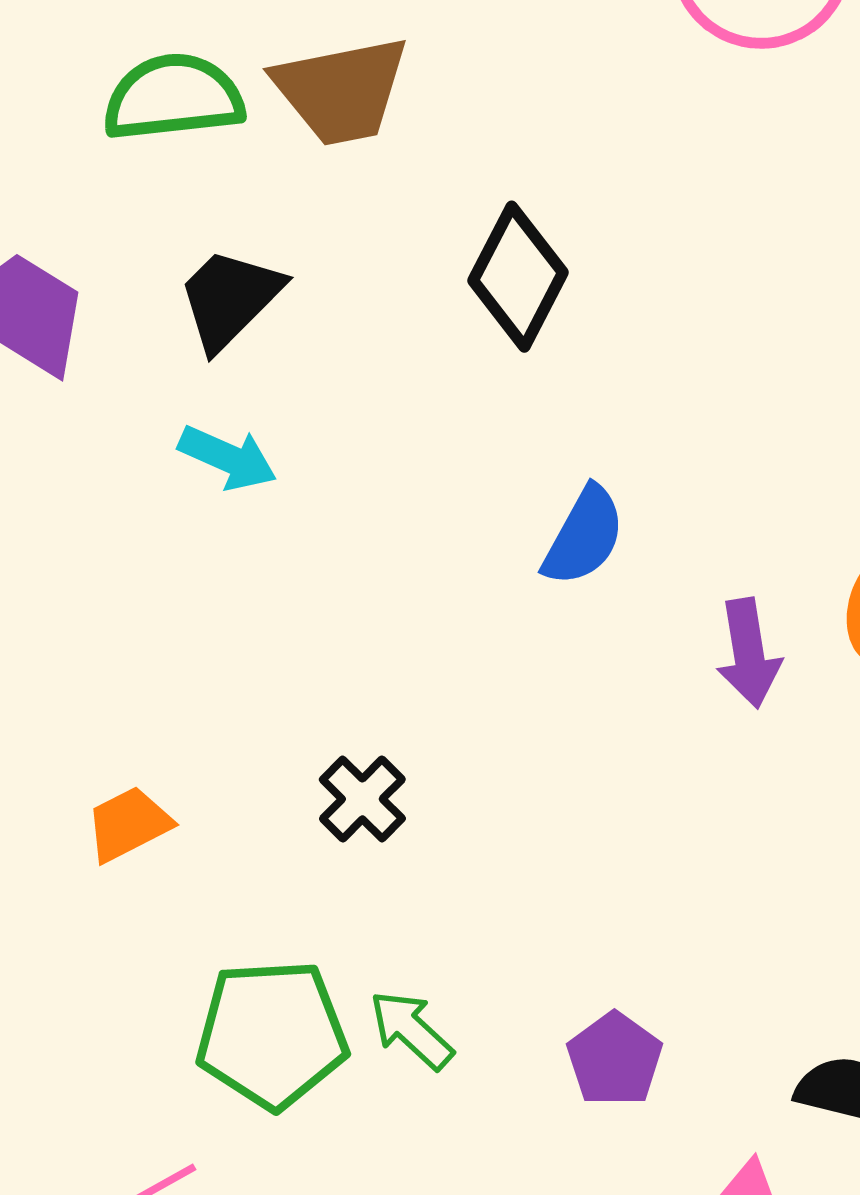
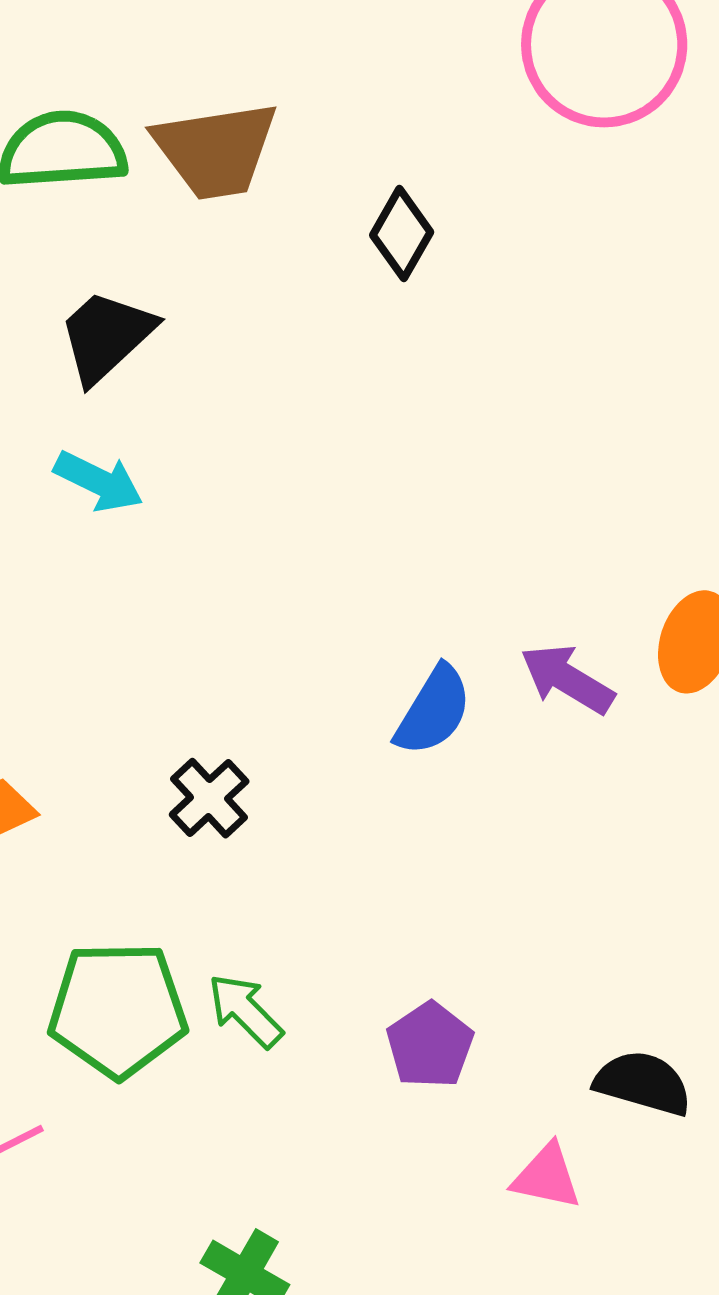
black diamond: (518, 277) -> (402, 234), moved, size x0.7
blue semicircle: (584, 536) -> (433, 711), moved
purple arrow: (749, 653) -> (567, 679), turned 128

